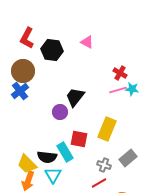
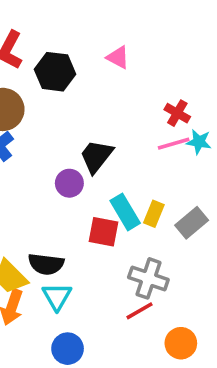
yellow rectangle: (107, 129) -> (154, 214), size x0.6
cyan rectangle: (65, 152) -> (125, 212), moved
gray rectangle: (128, 158) -> (192, 223), moved
gray cross: (104, 165) -> (148, 278), size x1.5

